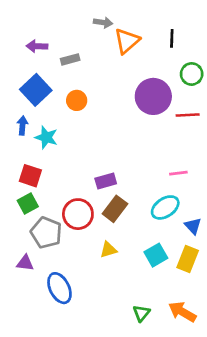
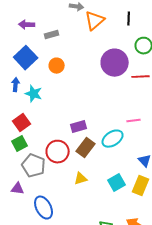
red square: (30, 176) -> (22, 123), turned 36
cyan ellipse: (165, 207) -> (113, 139), moved

